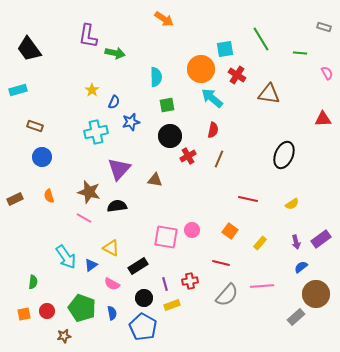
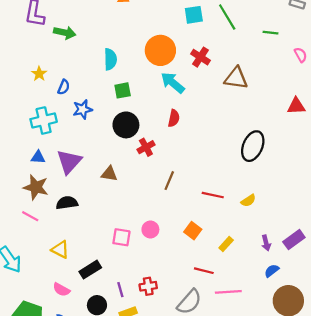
cyan square: (225, 49) -> (194, 15), moved
brown line: (219, 159) -> (169, 181), moved
yellow semicircle: (292, 204) -> (248, 201), moved
pink square: (166, 237) -> (121, 237), size x0.7
red line: (221, 263) -> (204, 271), moved
blue triangle: (91, 265) -> (38, 157), moved, turned 40

